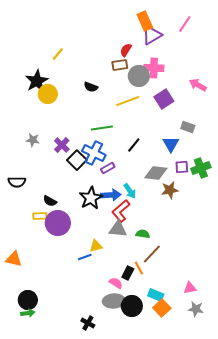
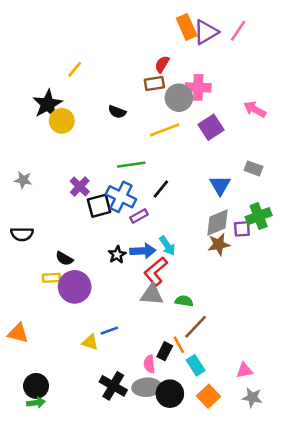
purple triangle: (152, 35) -> (206, 32), moved
gray rectangle: (188, 127) -> (253, 168), moved
gray star: (33, 140) -> (23, 180), moved
black line: (134, 145) -> (161, 189), moved
black square: (77, 160) -> (99, 206), turned 30
purple square: (182, 167) -> (242, 229), moved
gray diamond: (156, 173) -> (217, 223), moved, turned -30
black star: (91, 198) -> (117, 255), size x0.6
yellow triangle: (96, 246) -> (90, 342), moved, turned 32
pink semicircle: (116, 283) -> (149, 364), turned -128
cyan rectangle: (156, 295) -> (196, 365), moved, turned 35
black cross: (88, 323) -> (113, 386), moved, size x1.5

